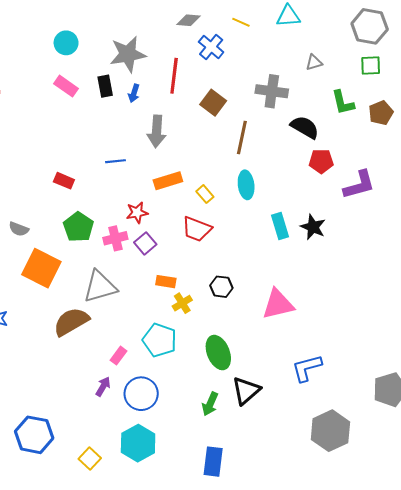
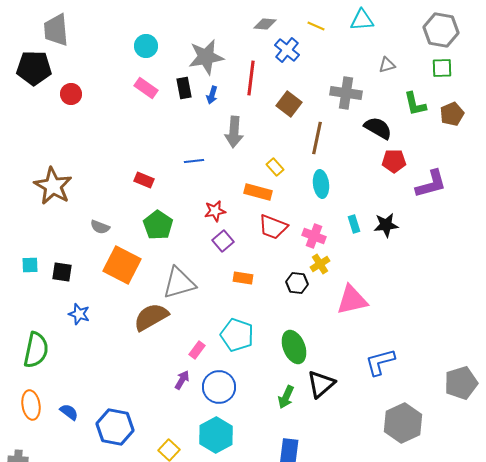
orange rectangle: (168, 181) -> (258, 192), moved, turned 32
yellow rectangle: (205, 194) -> (275, 167), moved
cyan rectangle: (280, 226) -> (354, 224), size x0.7
black star: (313, 227) -> (386, 225), turned -30
pink cross: (115, 238) -> (314, 236), moved, turned 35
yellow cross: (182, 303) -> (320, 264), moved

